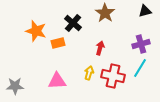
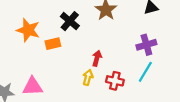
red arrow: (100, 48) -> (97, 58), moved
red cross: (113, 76) -> (115, 81), size x0.7
pink triangle: (57, 81) -> (33, 86), moved

